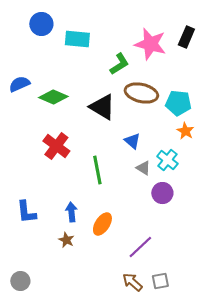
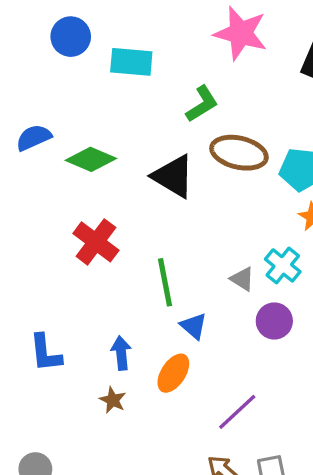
pink star: (150, 44) -> (241, 33), moved
blue triangle: (132, 141) -> (194, 326), moved

